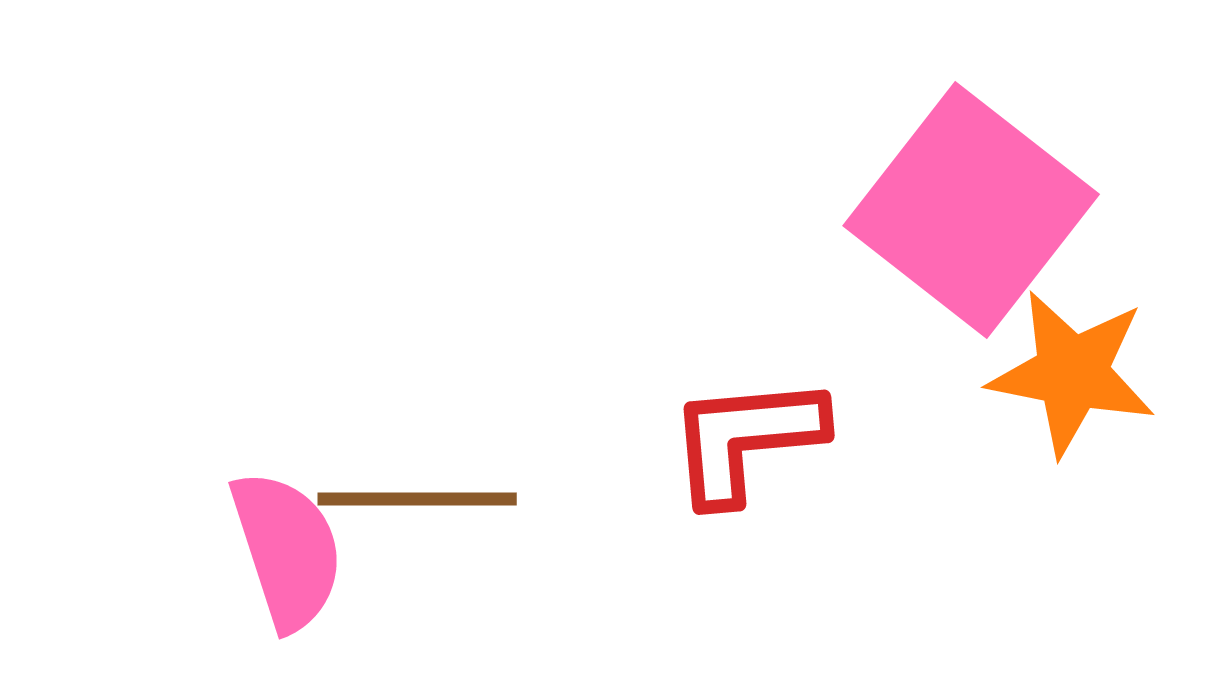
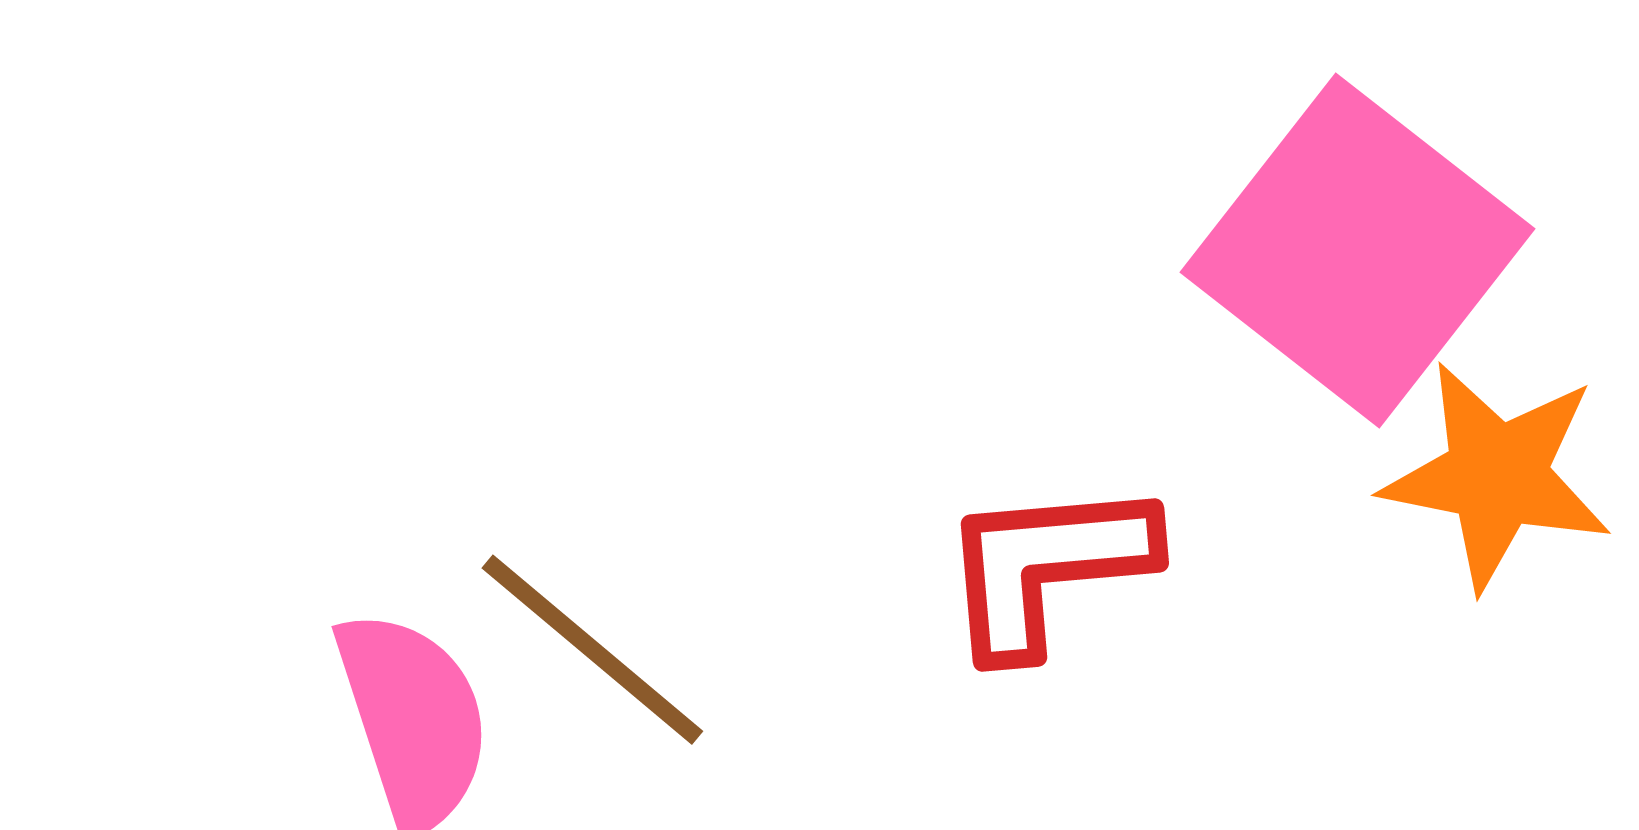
brown line: (417, 499) -> (592, 650), turned 40

